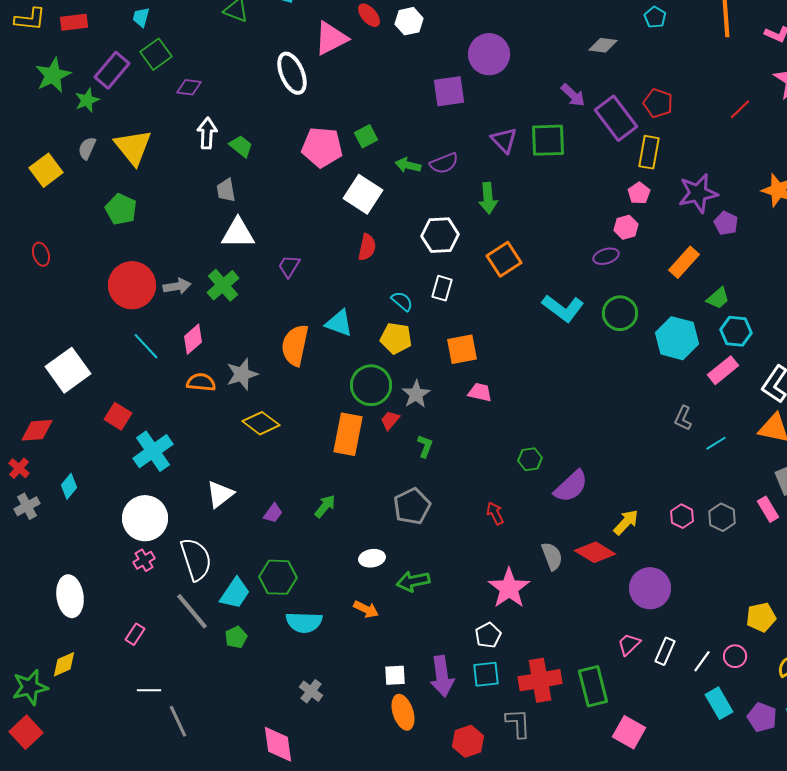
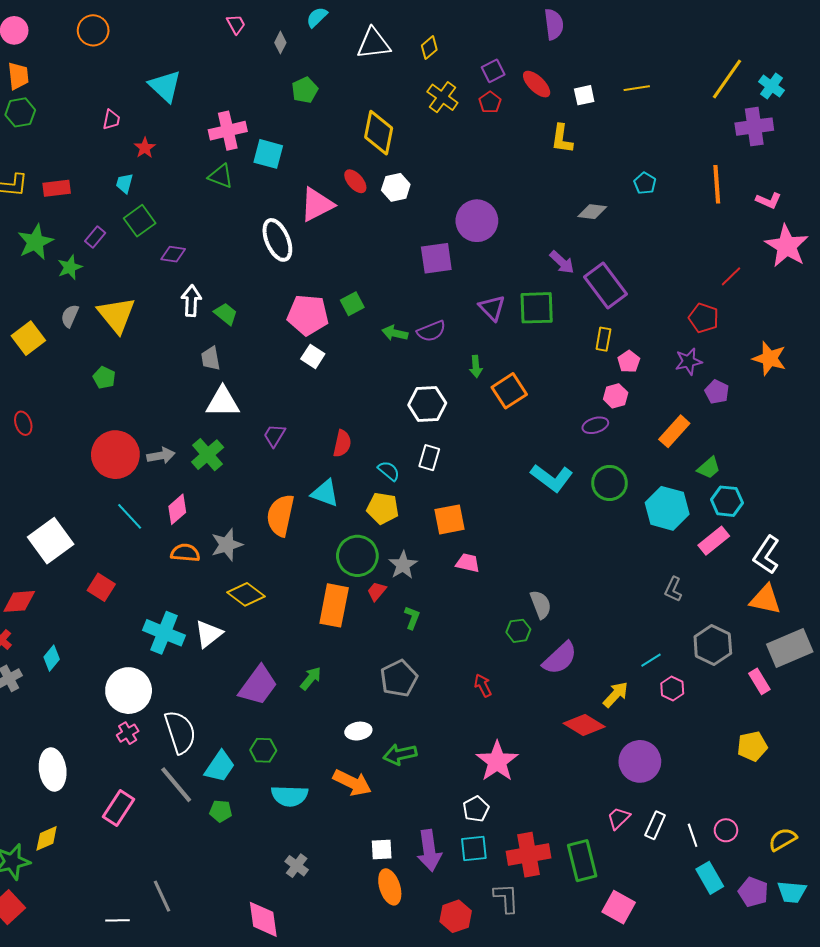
purple rectangle: (112, 70) -> (95, 237), size x0.6
red pentagon: (658, 103) -> (704, 318), moved
yellow rectangle: (649, 152) -> (603, 339), moved, size x0.7
purple star: (698, 193) -> (688, 361), size x0.7
white square: (363, 194) -> (313, 356), moved, size x0.6
green arrow: (488, 198) -> (476, 367), size x0.7
green pentagon: (121, 209) -> (104, 378), size x0.7
red semicircle: (367, 247) -> (342, 443), moved
orange square: (504, 259) -> (509, 391), moved
cyan line: (716, 443) -> (651, 660), moved
cyan cross: (153, 451) -> (164, 633), moved, turned -33
white triangle: (220, 494) -> (209, 634), moved
purple trapezoid: (273, 513) -> (258, 685), size x2.0
gray hexagon: (722, 517) -> (713, 645), moved, size x1.4
gray semicircle: (552, 556) -> (541, 604), moved
green hexagon: (278, 577) -> (263, 750), size x0.7
orange arrow: (366, 609) -> (352, 783), size x1.5
yellow pentagon: (761, 617) -> (752, 746), moved
pink rectangle: (135, 634) -> (118, 808), size x1.6
green pentagon: (236, 637) -> (221, 811), turned 30
white line: (702, 661) -> (693, 835), turned -55
white line: (149, 690) -> (117, 920), moved

